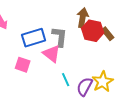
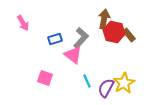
gray L-shape: (60, 37) -> (81, 38), turned 35
blue rectangle: (34, 38) -> (55, 39), size x0.6
pink square: (23, 65) -> (45, 78), moved

